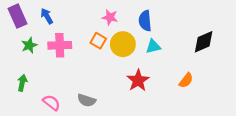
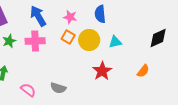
blue arrow: (47, 16) -> (38, 16), moved, size x1.5
pink star: (110, 17) -> (70, 17), moved
blue semicircle: (145, 21) -> (100, 14), moved

